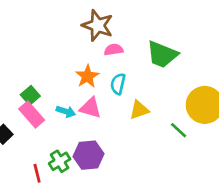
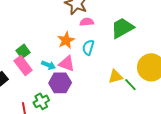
green trapezoid: (162, 54) -> (122, 28), turned 125
yellow triangle: (139, 110) -> (115, 77), moved
purple hexagon: (89, 155) -> (60, 83), moved

